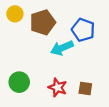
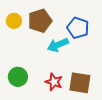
yellow circle: (15, 14) -> (14, 21), moved
brown square: (85, 89) -> (80, 83), size x1.6

